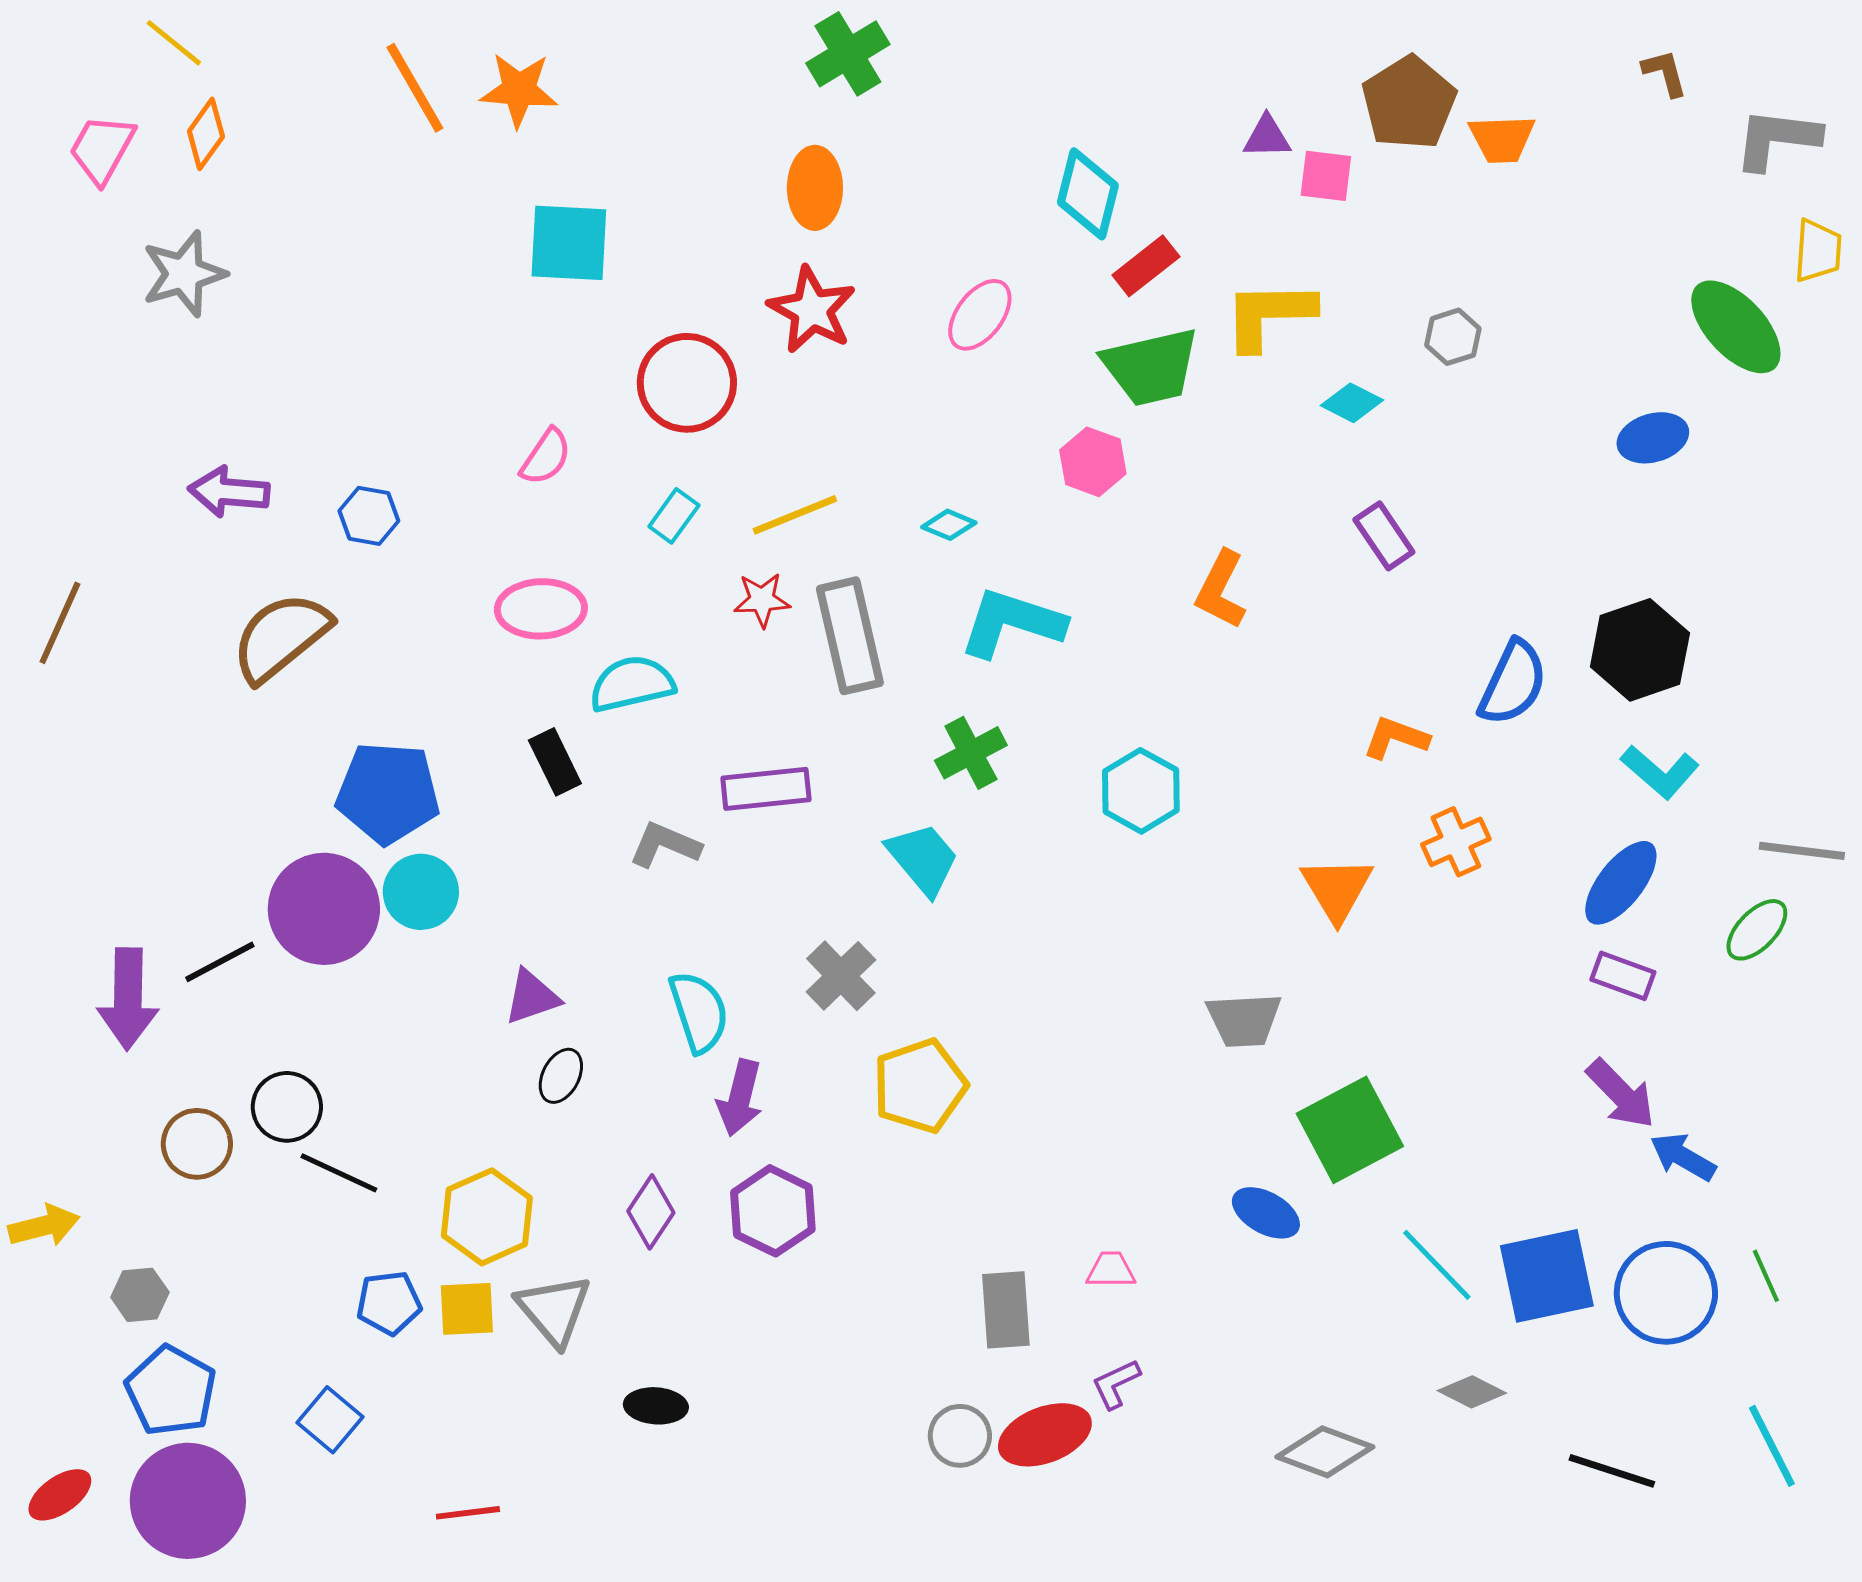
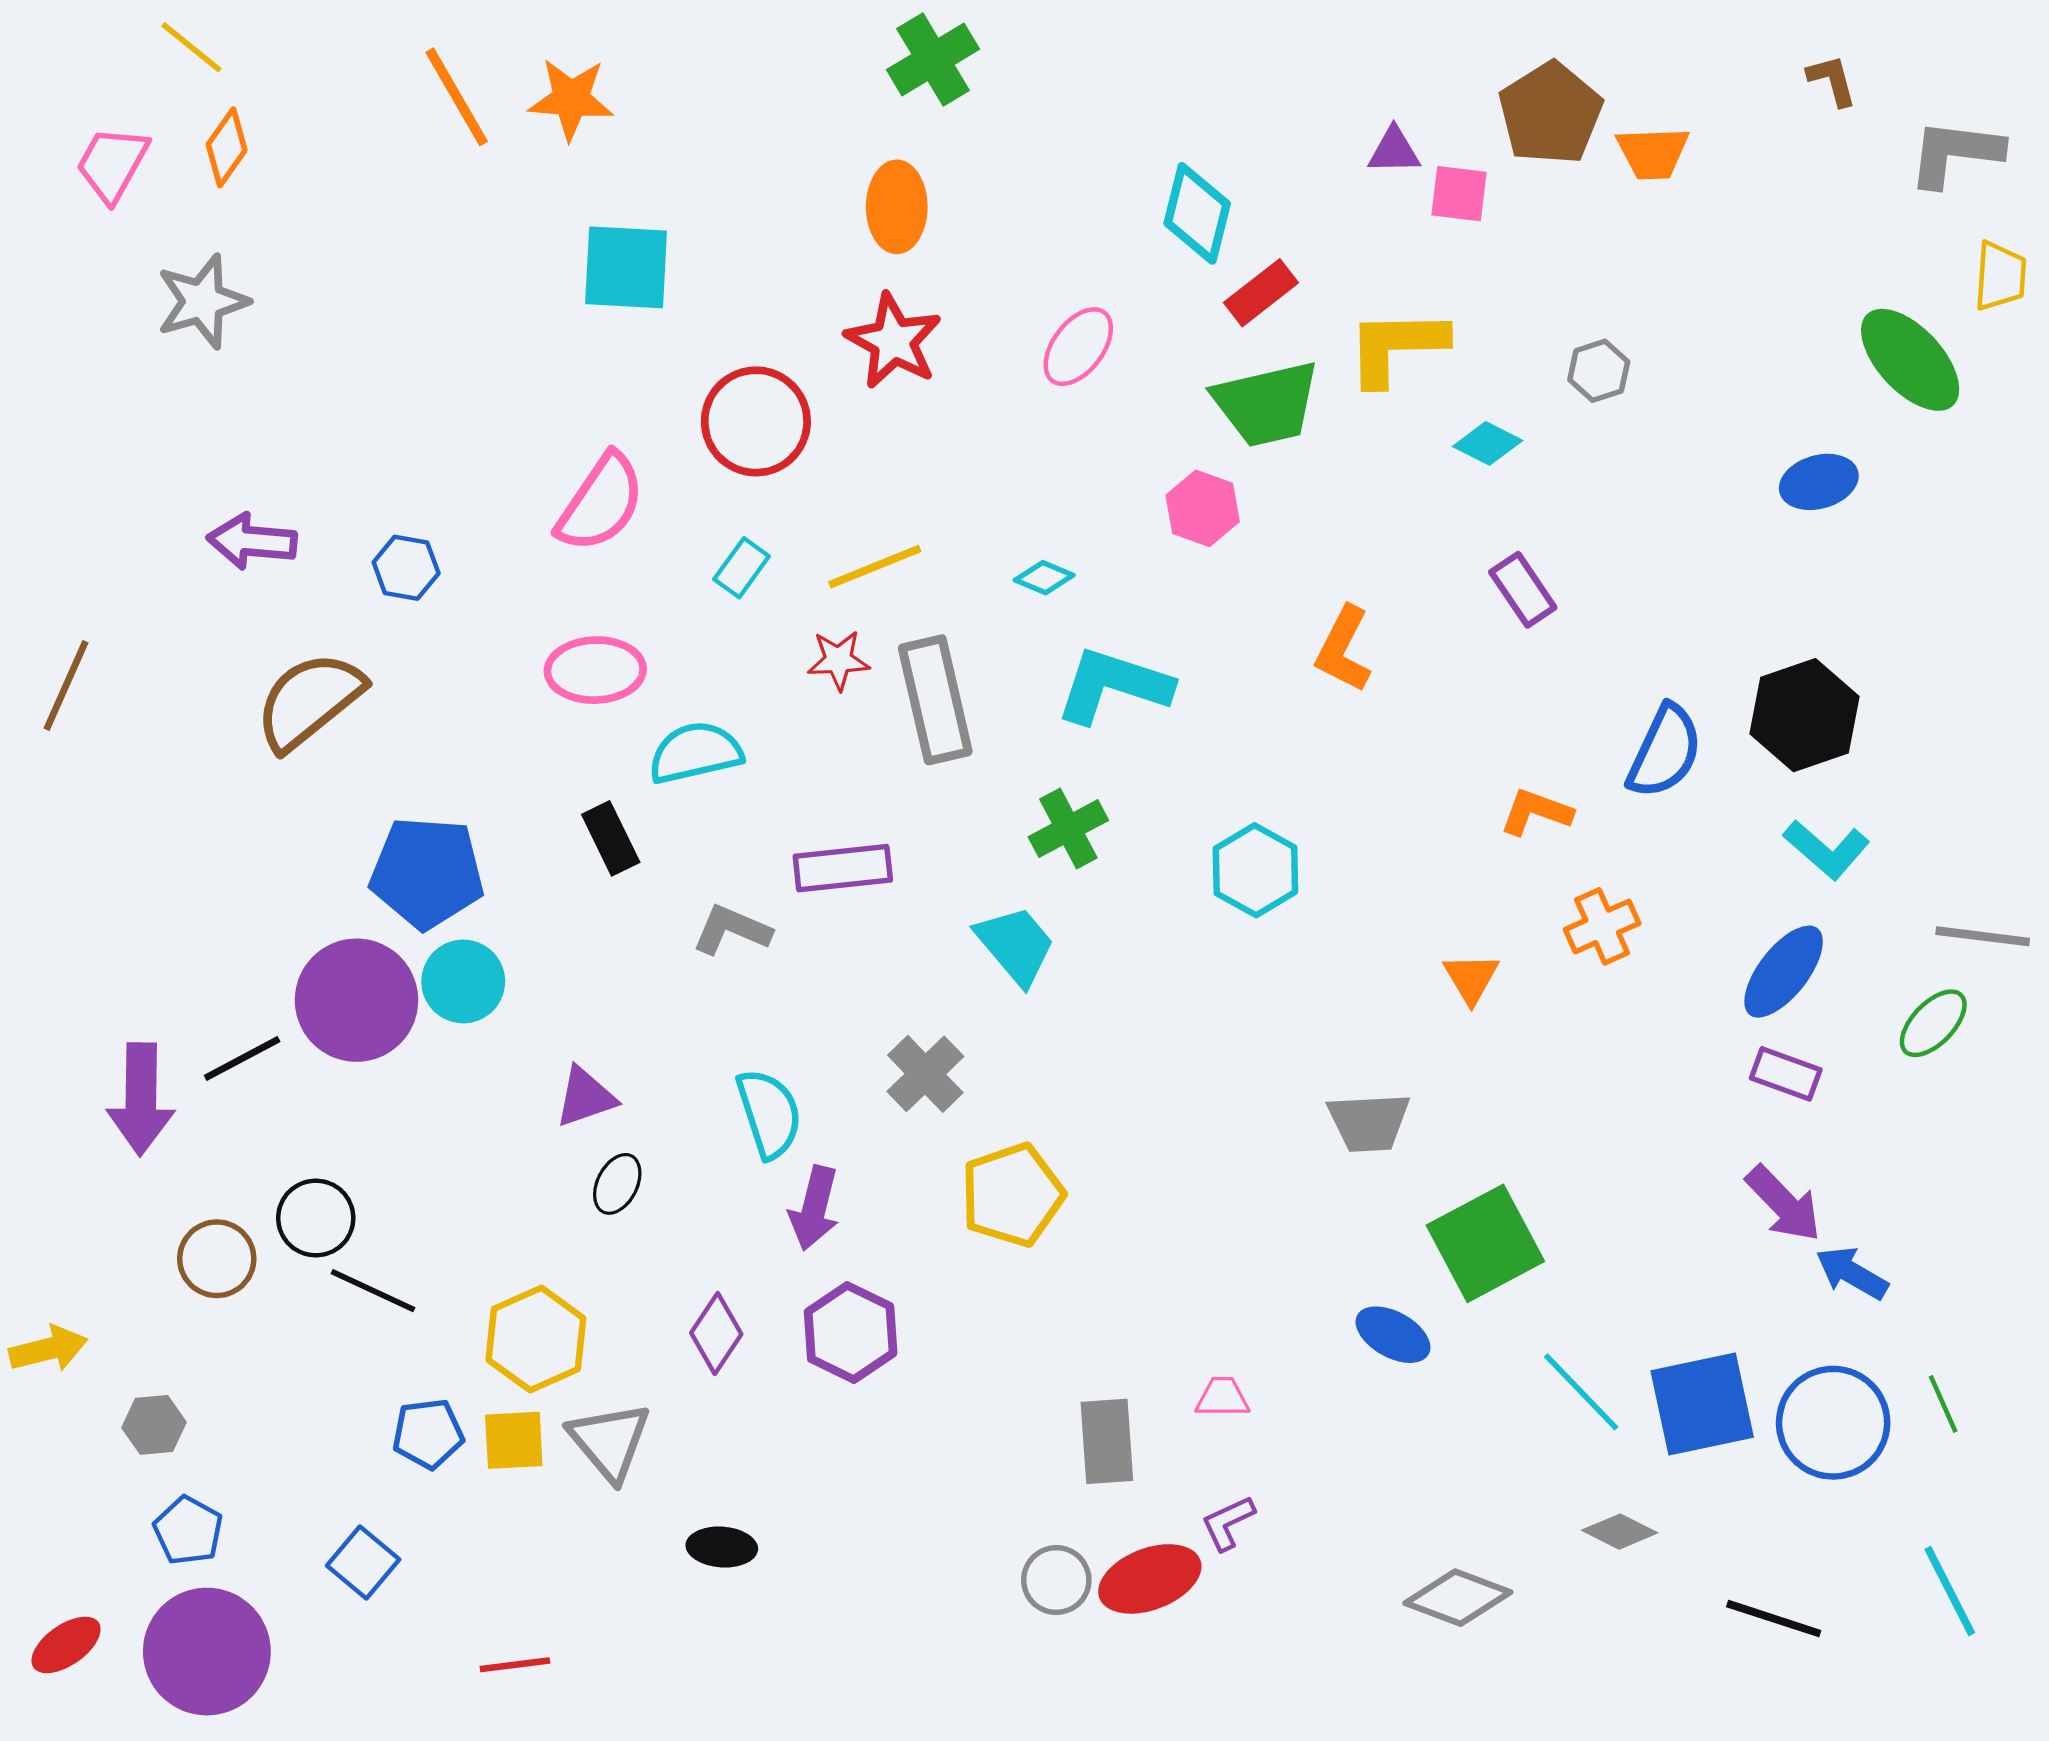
pink semicircle: (546, 457) -> (601, 503), size x1.6
orange triangle: (1337, 889) -> (1471, 978), size x0.7
blue pentagon: (171, 1391) -> (188, 1531), size x0.7

